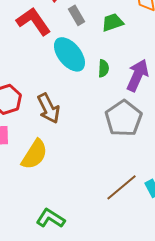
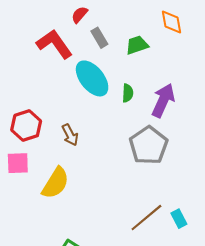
brown arrow: (48, 108) -> (70, 135), size x0.7

